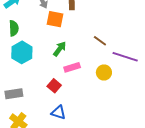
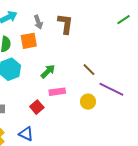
orange square: (55, 19) -> (29, 41), moved, turned -30
blue triangle: (59, 112) -> (26, 134), moved

